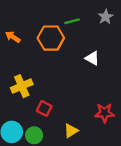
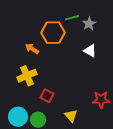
gray star: (106, 17) -> (89, 24), moved
orange arrow: (13, 37) -> (32, 49), moved
yellow triangle: (71, 131) -> (71, 116), turned -40

